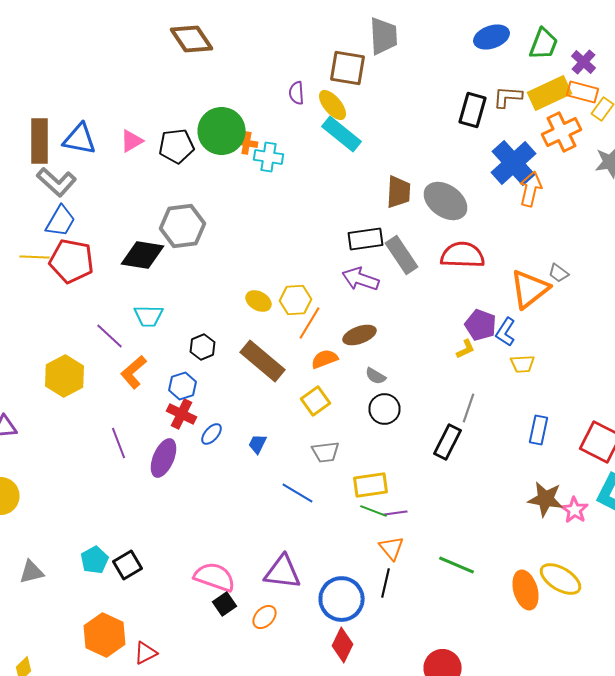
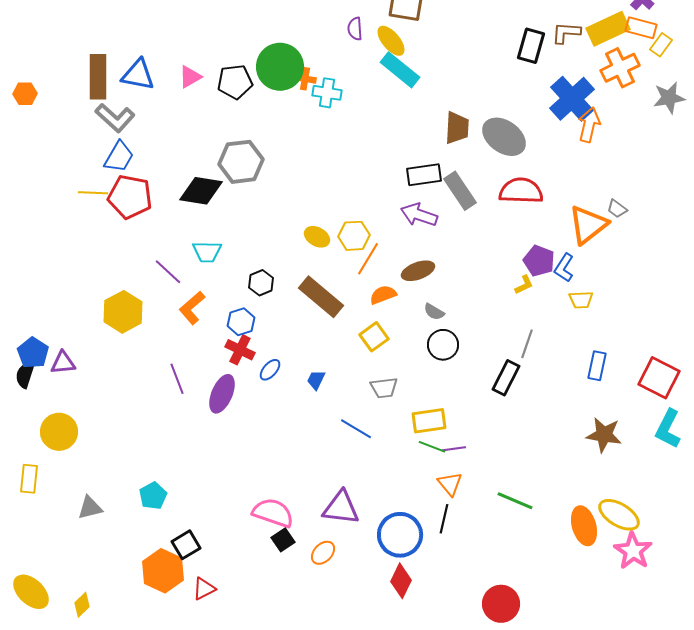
pink star: (574, 510) -> (633, 551), moved, size x1.4
black square: (128, 565) -> (186, 545), moved

